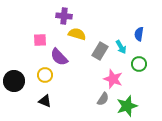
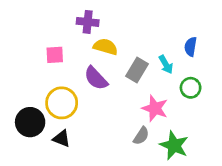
purple semicircle: (59, 57) -> (96, 78), moved
yellow circle: (45, 75) -> (62, 103), size x1.5
black circle: (14, 81) -> (30, 122), moved
green star: (127, 106) -> (174, 145), turned -30

